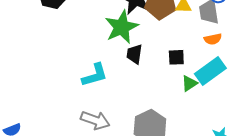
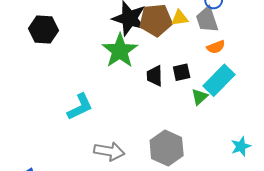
black trapezoid: (134, 54) -> (155, 76), moved
cyan L-shape: (95, 75) -> (80, 107), moved

